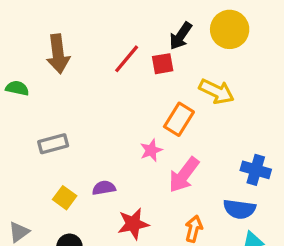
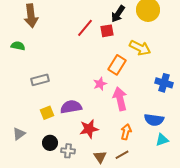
brown arrow: (58, 54) -> (31, 16), moved
blue cross: (256, 170) -> (164, 83), moved
pink arrow: (184, 175) -> (120, 99), turned 130
purple semicircle: (104, 188) -> (71, 107), size x1.5
yellow square: (65, 198) -> (47, 113), turned 32

